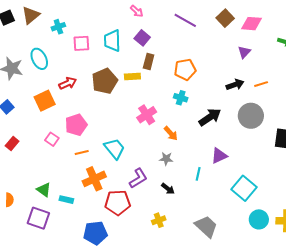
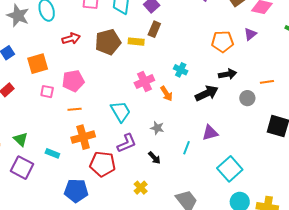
orange pentagon: (185, 69) -> (222, 42), moved
orange line: (261, 84) -> (267, 82), moved
black arrow: (235, 85) -> (227, 74), moved
orange square: (45, 101) -> (38, 64), moved
gray circle: (251, 116) -> (247, 98), size x0.6
orange arrow: (171, 133) -> (166, 94), moved
pink square: (52, 139) -> (47, 92), turned -32
cyan trapezoid: (115, 149) -> (121, 111), moved
green triangle: (44, 190) -> (21, 139), moved
yellow cross: (159, 220) -> (141, 188), turned -32

